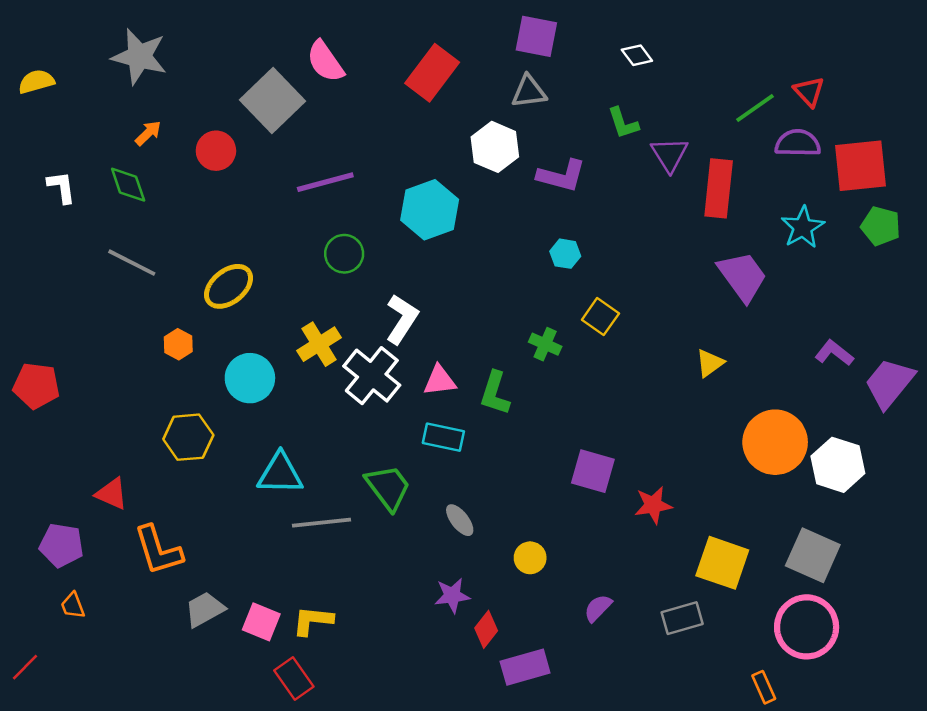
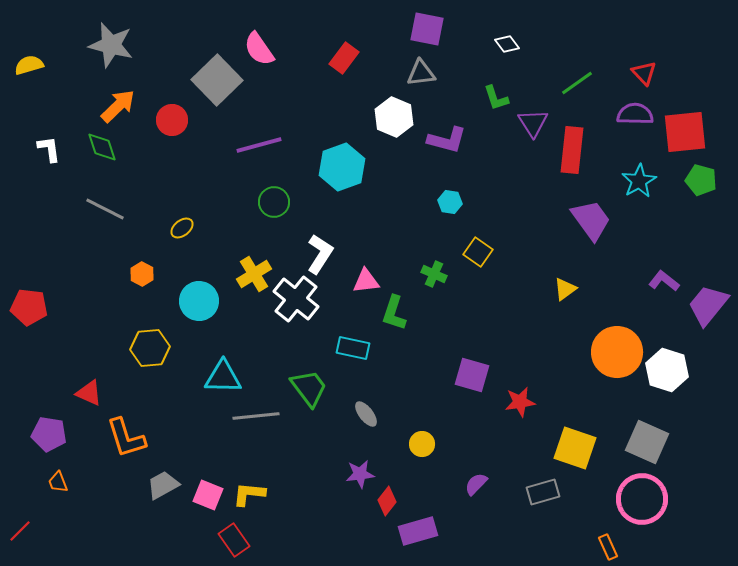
red rectangle: (432, 73) -> (344, 58), size x0.7
green line: (755, 108) -> (577, 83), moved
orange arrow: (148, 133) -> (118, 106), size x1.6
yellow ellipse: (229, 286) -> (182, 228), size x0.6
pink triangle: (440, 381) -> (366, 281), moved

